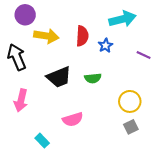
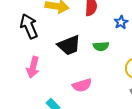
blue star: (105, 45) -> (121, 22), moved

